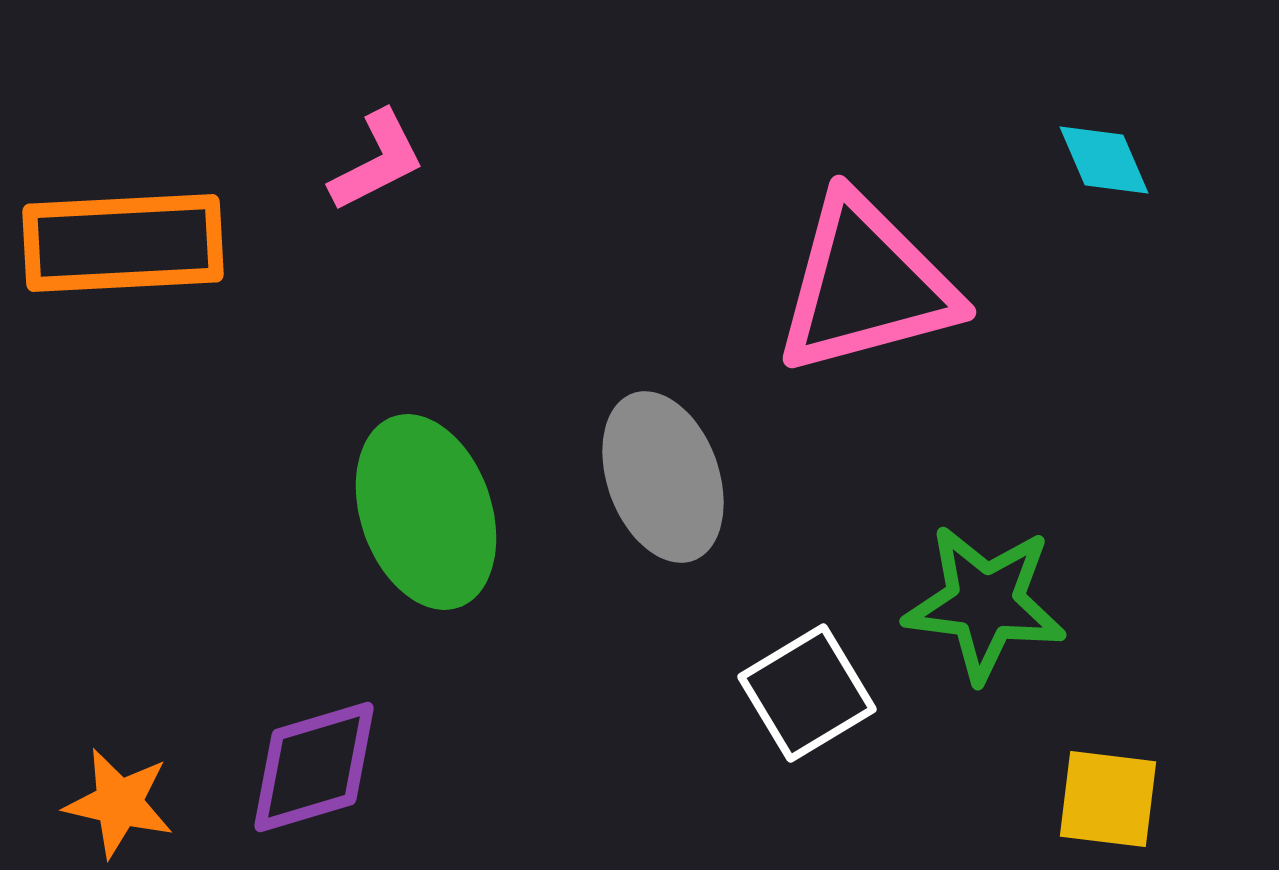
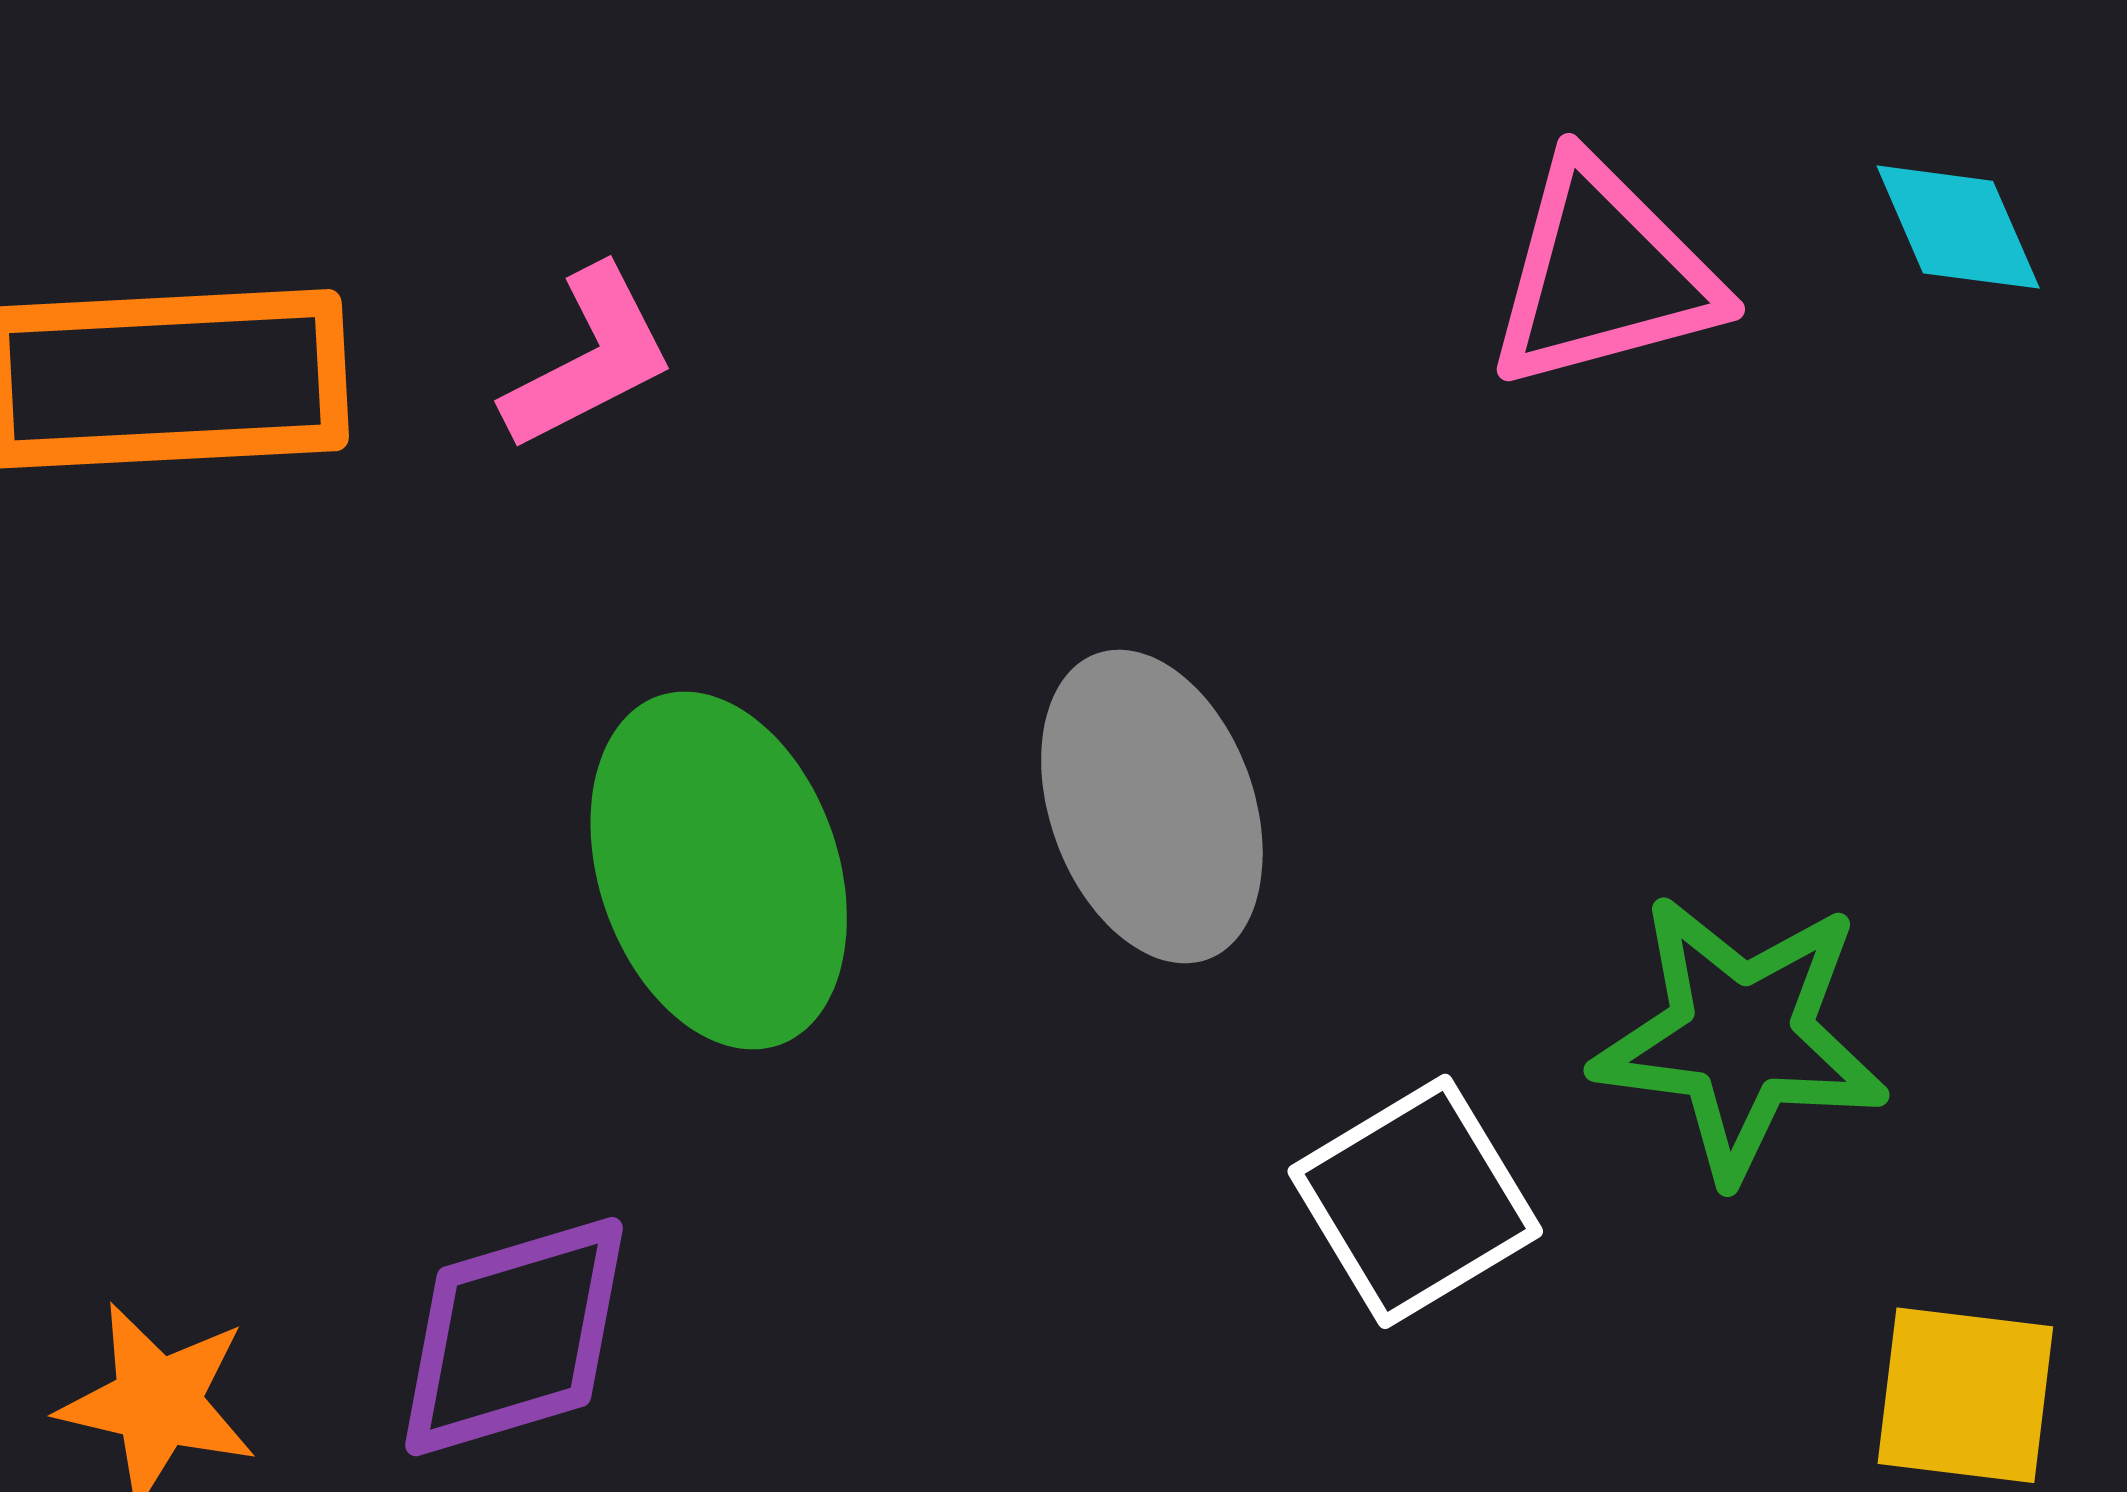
pink L-shape: (377, 161) -> (589, 359), moved
pink triangle: (866, 285) -> (1603, 275), moved, size x0.7

